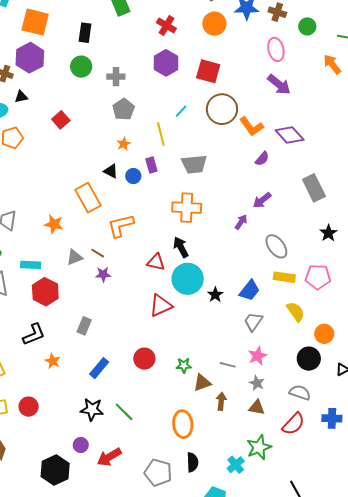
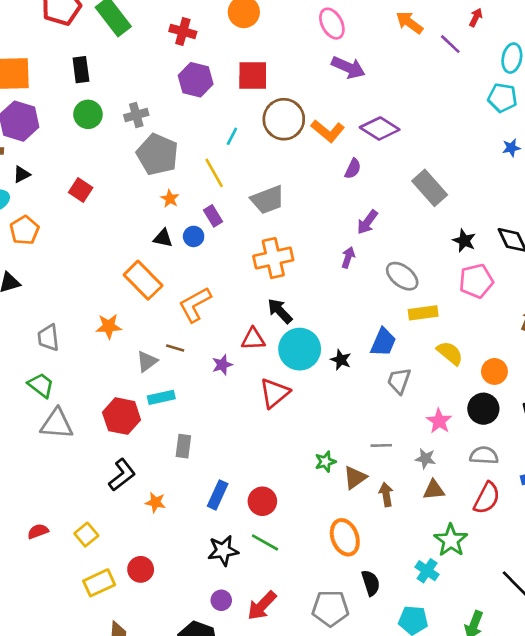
gray pentagon: (123, 109) -> (157, 154), size x1.4
cyan rectangle: (31, 265) -> (161, 397), moved
purple star: (103, 274) -> (222, 365), moved
pink pentagon: (318, 277) -> (476, 281), moved
pink star: (258, 356) -> (439, 421), moved
red circle: (144, 359) -> (262, 501), moved

